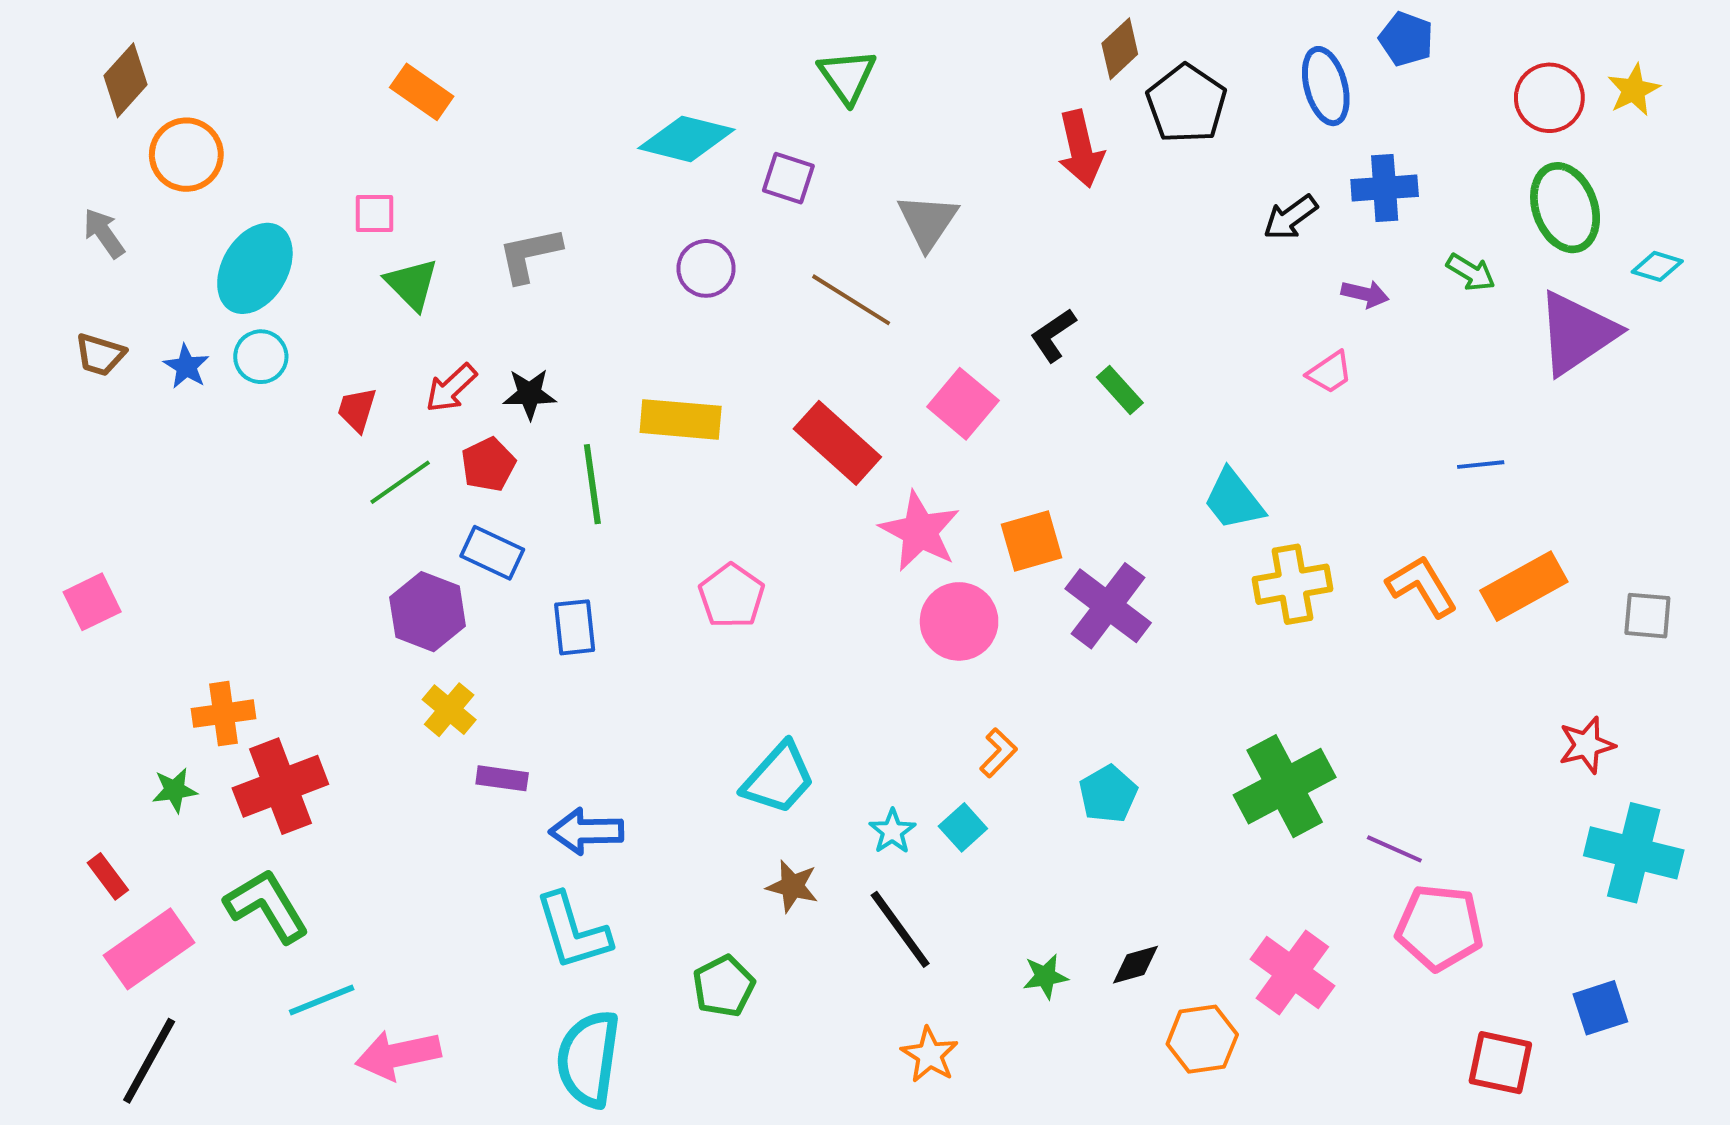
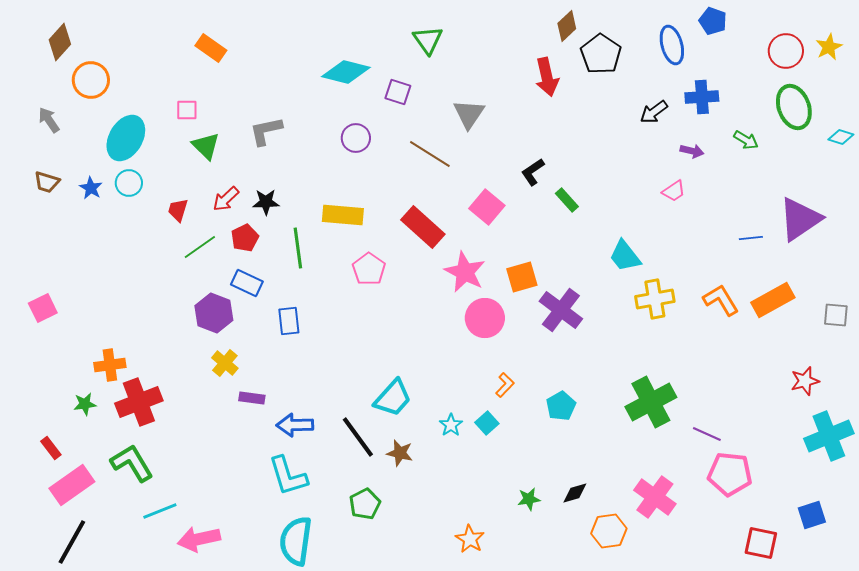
purple triangle: (1577, 333) -> (800, 219), moved
pink pentagon: (732, 596) -> (369, 269), moved
cyan cross: (1634, 853) -> (829, 436), turned -36
black line: (900, 929) -> (358, 437), moved

